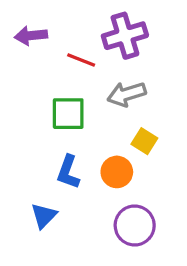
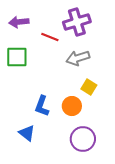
green square: (68, 114) -> (17, 57), moved
blue triangle: (44, 216) -> (27, 133), turned -36

